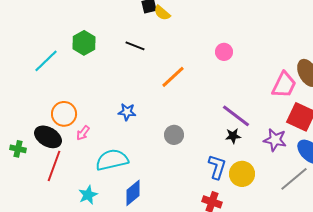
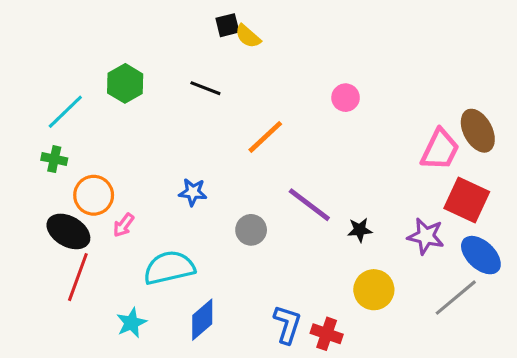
purple line: (236, 116) -> (309, 205), moved
gray circle: (174, 135) -> (251, 230), moved
green cross: (18, 149) -> (54, 159), moved
blue L-shape: (217, 167) -> (287, 324), moved

